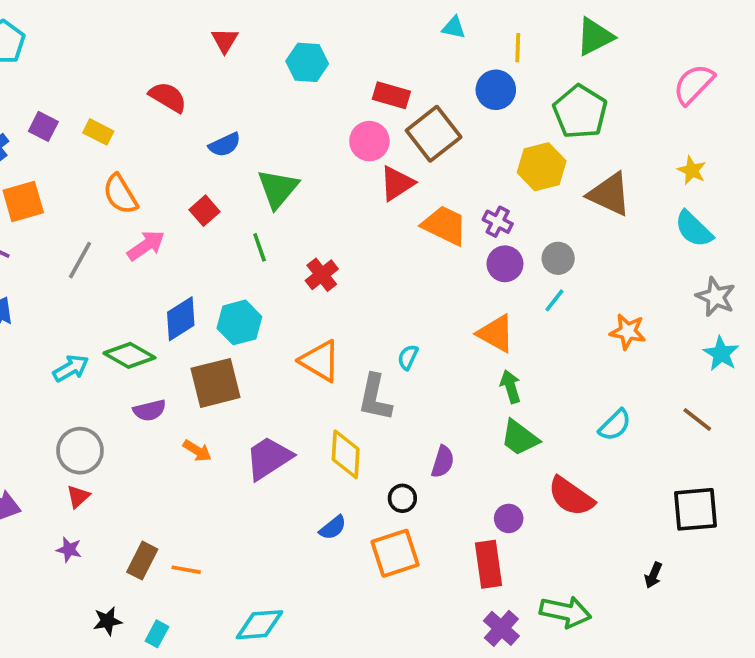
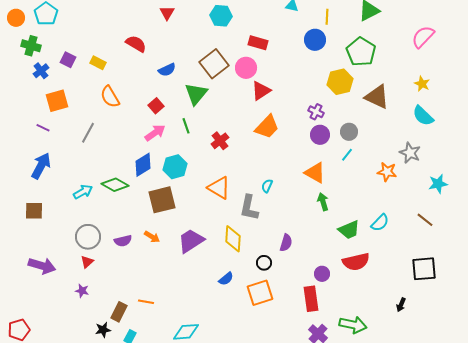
cyan hexagon: (307, 62) -> (221, 16), moved
brown square: (434, 134) -> (214, 64), moved
orange trapezoid: (445, 225) -> (267, 127), moved, turned 108
pink arrow: (146, 245) -> (155, 133), moved
gray star: (716, 297) -> (410, 153), moved
cyan star: (721, 354) -> (438, 184), turned 30
purple semicircle: (150, 410) -> (123, 241), moved
green trapezoid: (520, 438) -> (349, 230), moved, turned -60
red semicircle: (571, 496) -> (356, 262), turned -48
brown rectangle: (142, 561) -> (119, 312), moved

